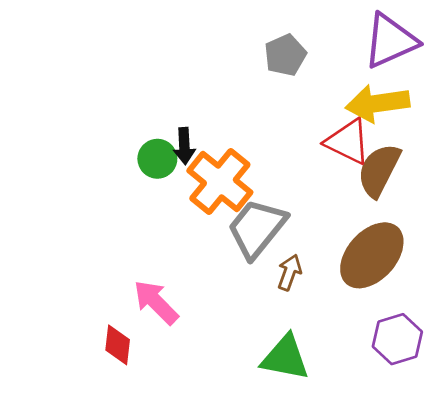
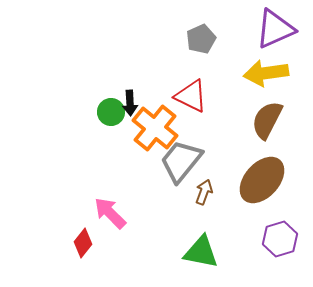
red triangle: (348, 142) -> (191, 96), moved
red diamond: (118, 345) -> (83, 243), turned 32

